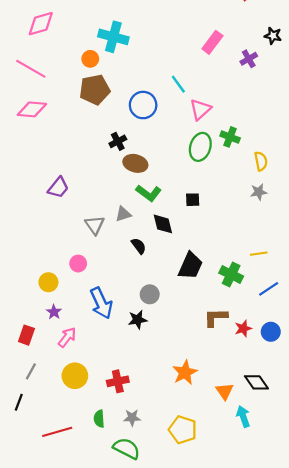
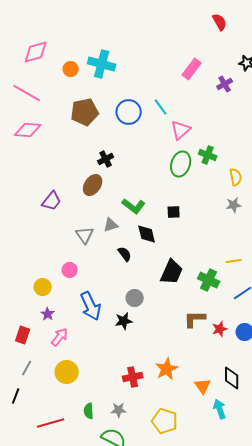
orange circle: (90, 59) -> (71, 69), moved
blue circle: (143, 105) -> (129, 112), moved
brown ellipse: (135, 163) -> (93, 185), moved, turned -70
red cross: (118, 381) -> (133, 377), moved
black diamond: (256, 382) -> (232, 378), turned 35

